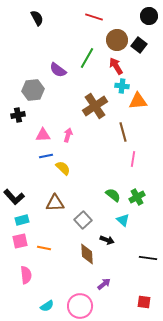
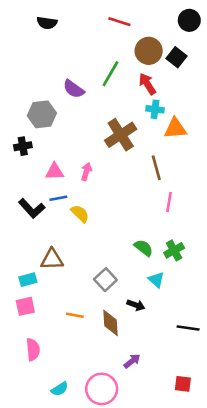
black semicircle: (37, 18) -> (47, 23), turned 126
black L-shape: (14, 197) -> (32, 208), moved
brown triangle: (55, 203) -> (52, 259), moved
orange line: (44, 248) -> (75, 315), moved

